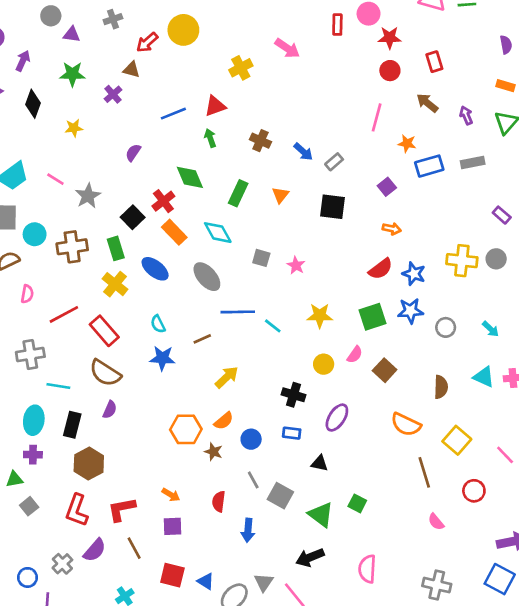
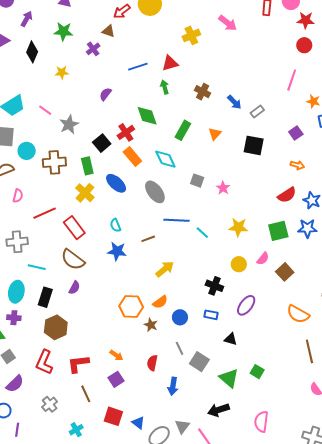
purple square: (173, 526) -> (116, 379), turned -35
purple semicircle: (95, 550) -> (15, 384), moved
gray cross: (62, 564) -> (50, 404), moved

